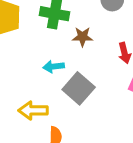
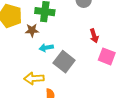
brown star: (82, 37) -> (32, 30), moved

